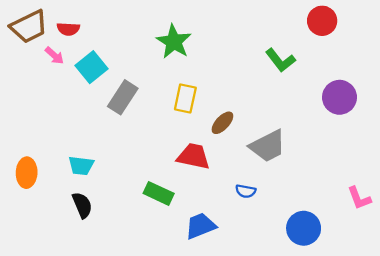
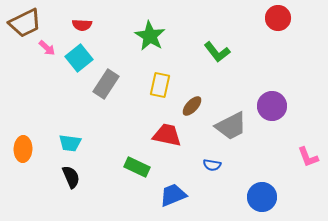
red semicircle: (68, 29) -> (82, 25), moved
green L-shape: (280, 60) -> (217, 52), moved
purple circle: (339, 97) -> (272, 106), moved
pink L-shape: (359, 198) -> (308, 157), moved

